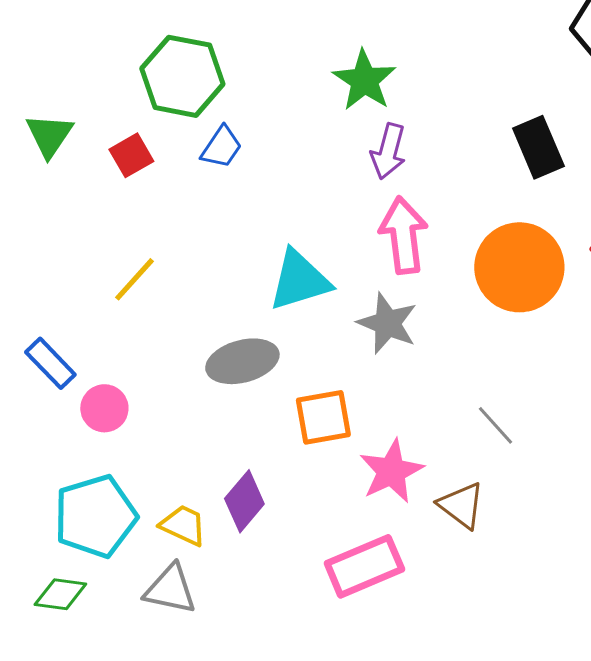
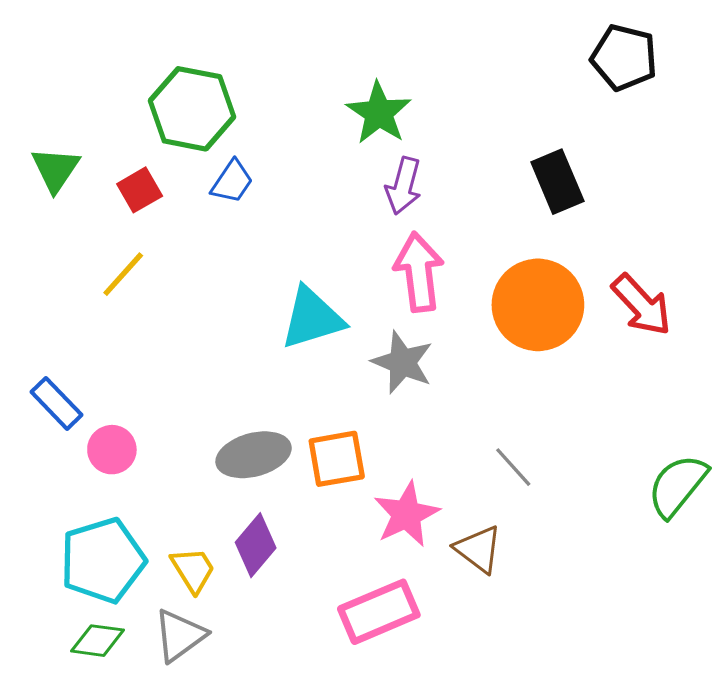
yellow line: (134, 279) -> (123, 274), moved
gray ellipse: (242, 361) -> (254, 455), moved
yellow trapezoid: (183, 525) -> (193, 570), turned 33
gray triangle: (170, 589) -> (180, 635), turned -48
green diamond: (60, 594) -> (98, 641), moved

